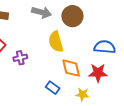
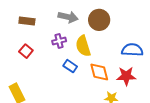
purple cross: (20, 58) -> (59, 41), moved
blue rectangle: (53, 88) -> (70, 66), moved

